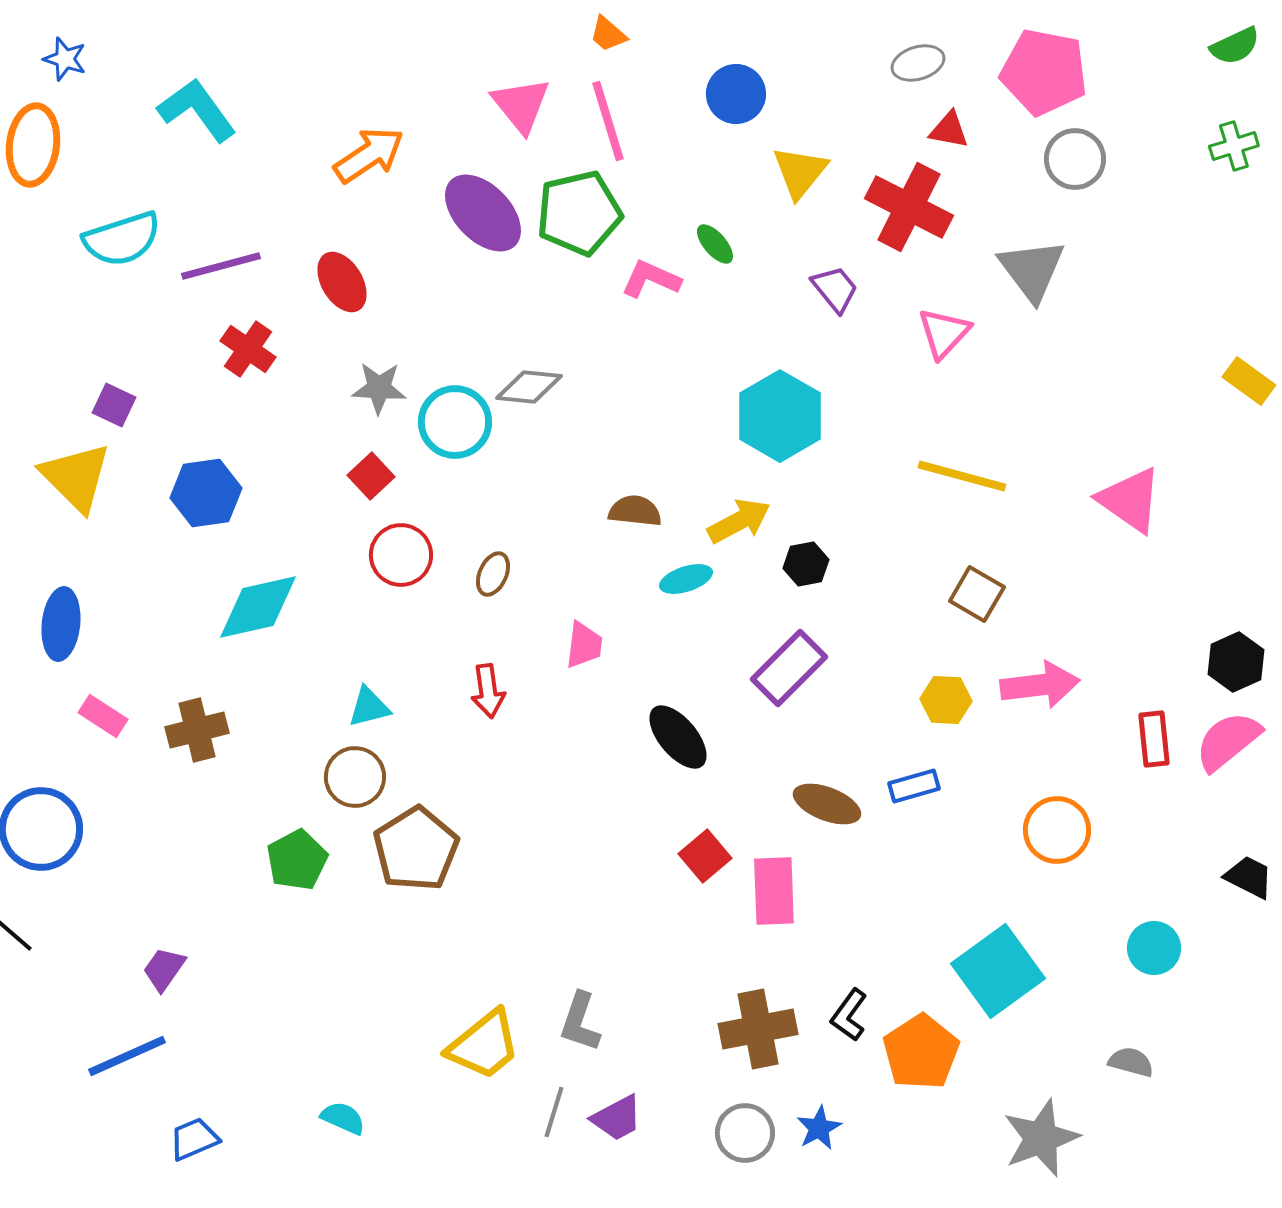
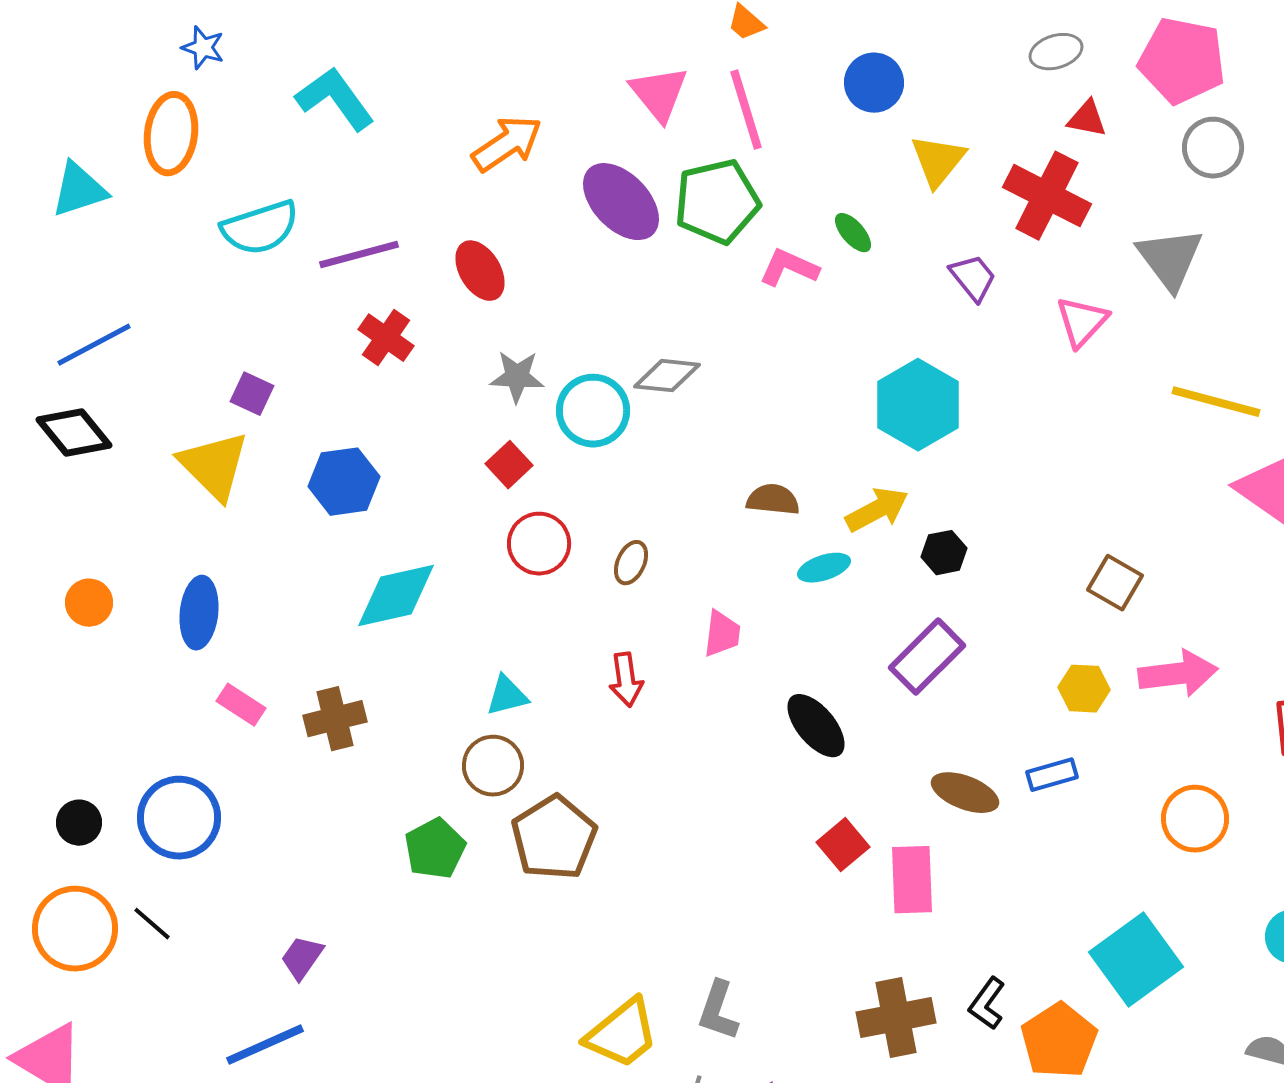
yellow line: (962, 476) -> (1216, 402), moved

